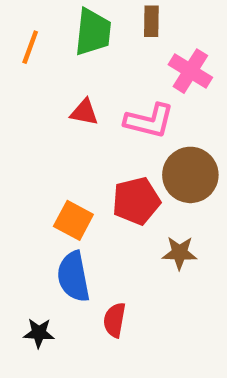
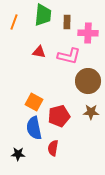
brown rectangle: (151, 21) -> (67, 22), moved
pink cross: (190, 71) -> (88, 33), turned -30
red pentagon: (136, 201) -> (59, 116), moved
brown star: (180, 253) -> (91, 112), moved

